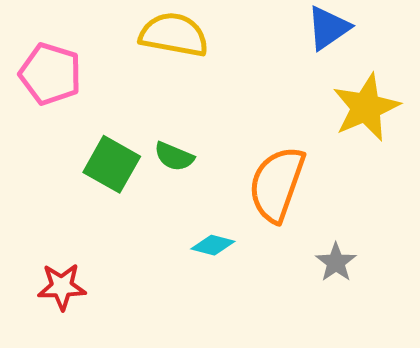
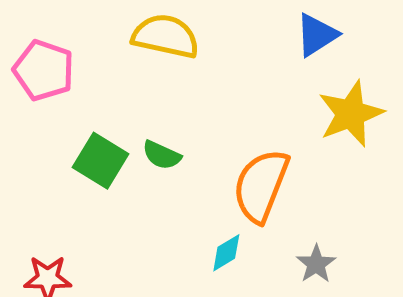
cyan diamond: (213, 245) -> (226, 253), moved, turned -48

